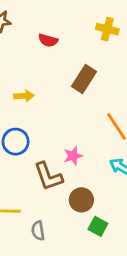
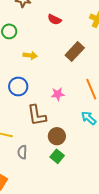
pink star: (73, 156) -> (58, 94), moved
green square: (98, 226) -> (57, 156), moved

